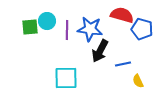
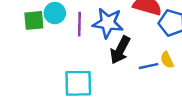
yellow semicircle: (138, 81) -> (167, 60), moved

